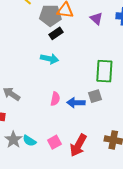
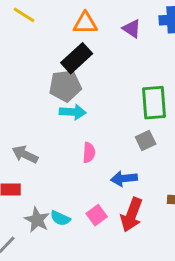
gray pentagon: (50, 15) -> (65, 86), moved
black rectangle: (56, 33) -> (77, 58), size x1.5
cyan arrow: (50, 59) -> (73, 112), moved
blue arrow: (76, 103) -> (124, 178), moved

